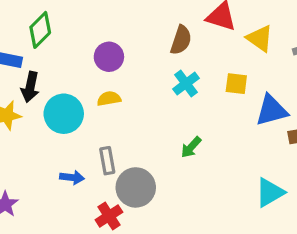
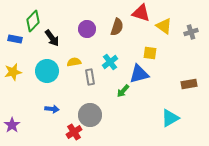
purple circle: (109, 57) -> (87, 29), moved
cyan cross: (186, 84) -> (110, 62), moved
black arrow: (30, 87) -> (52, 38), moved, turned -48
blue triangle: (271, 110) -> (139, 74), moved
gray rectangle: (107, 161) -> (90, 77), moved

